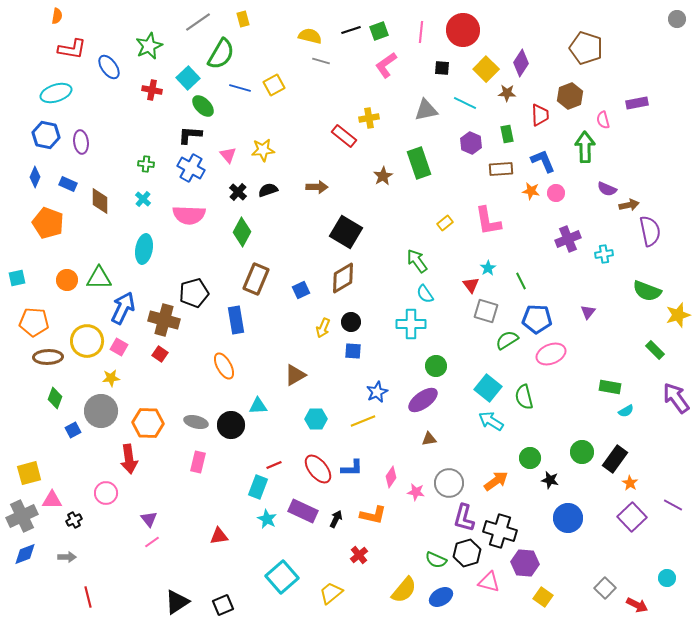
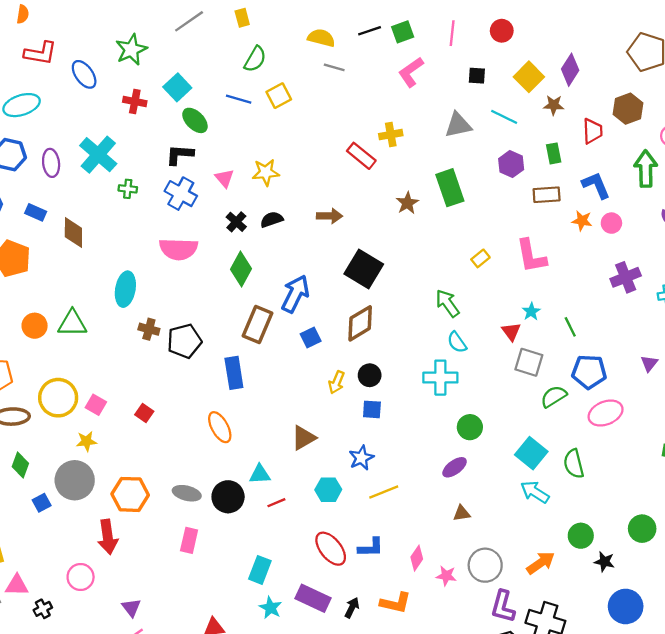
red circle: (463, 30) -> (502, 31), size x0.6
green semicircle: (221, 54) -> (255, 59), moved, size x0.7
cyan cross: (143, 199) -> (98, 155), moved, size x2.0
blue arrow: (123, 308) -> (295, 294), moved
brown cross: (164, 320) -> (149, 329), moved, size x0.6
blue star: (377, 392) -> (361, 458), moved
purple ellipse: (423, 400) -> (455, 467), size x0.7
red line: (274, 465) -> (276, 503), moved

